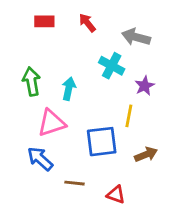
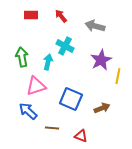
cyan cross: (112, 66) -> (65, 46), moved
purple star: (145, 86) -> (101, 60), size x1.5
yellow line: (129, 116) -> (118, 76), moved
blue square: (102, 142) -> (71, 99), turned 30

